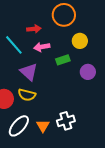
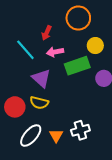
red arrow: (34, 29) -> (47, 33), turned 120
green rectangle: (63, 60) -> (77, 66), size x1.6

